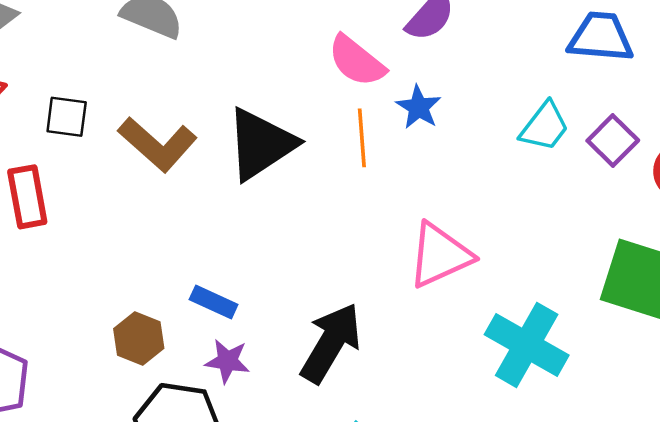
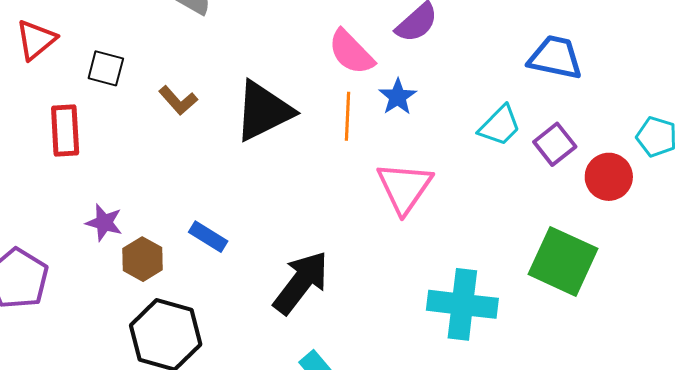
brown L-shape: (158, 144) -> (178, 100), size x0.6
pink triangle: (440, 255) -> (405, 187), moved, turned -38
cyan cross: (527, 345) -> (462, 304), turned -30
purple star: (227, 361) -> (104, 223), moved

